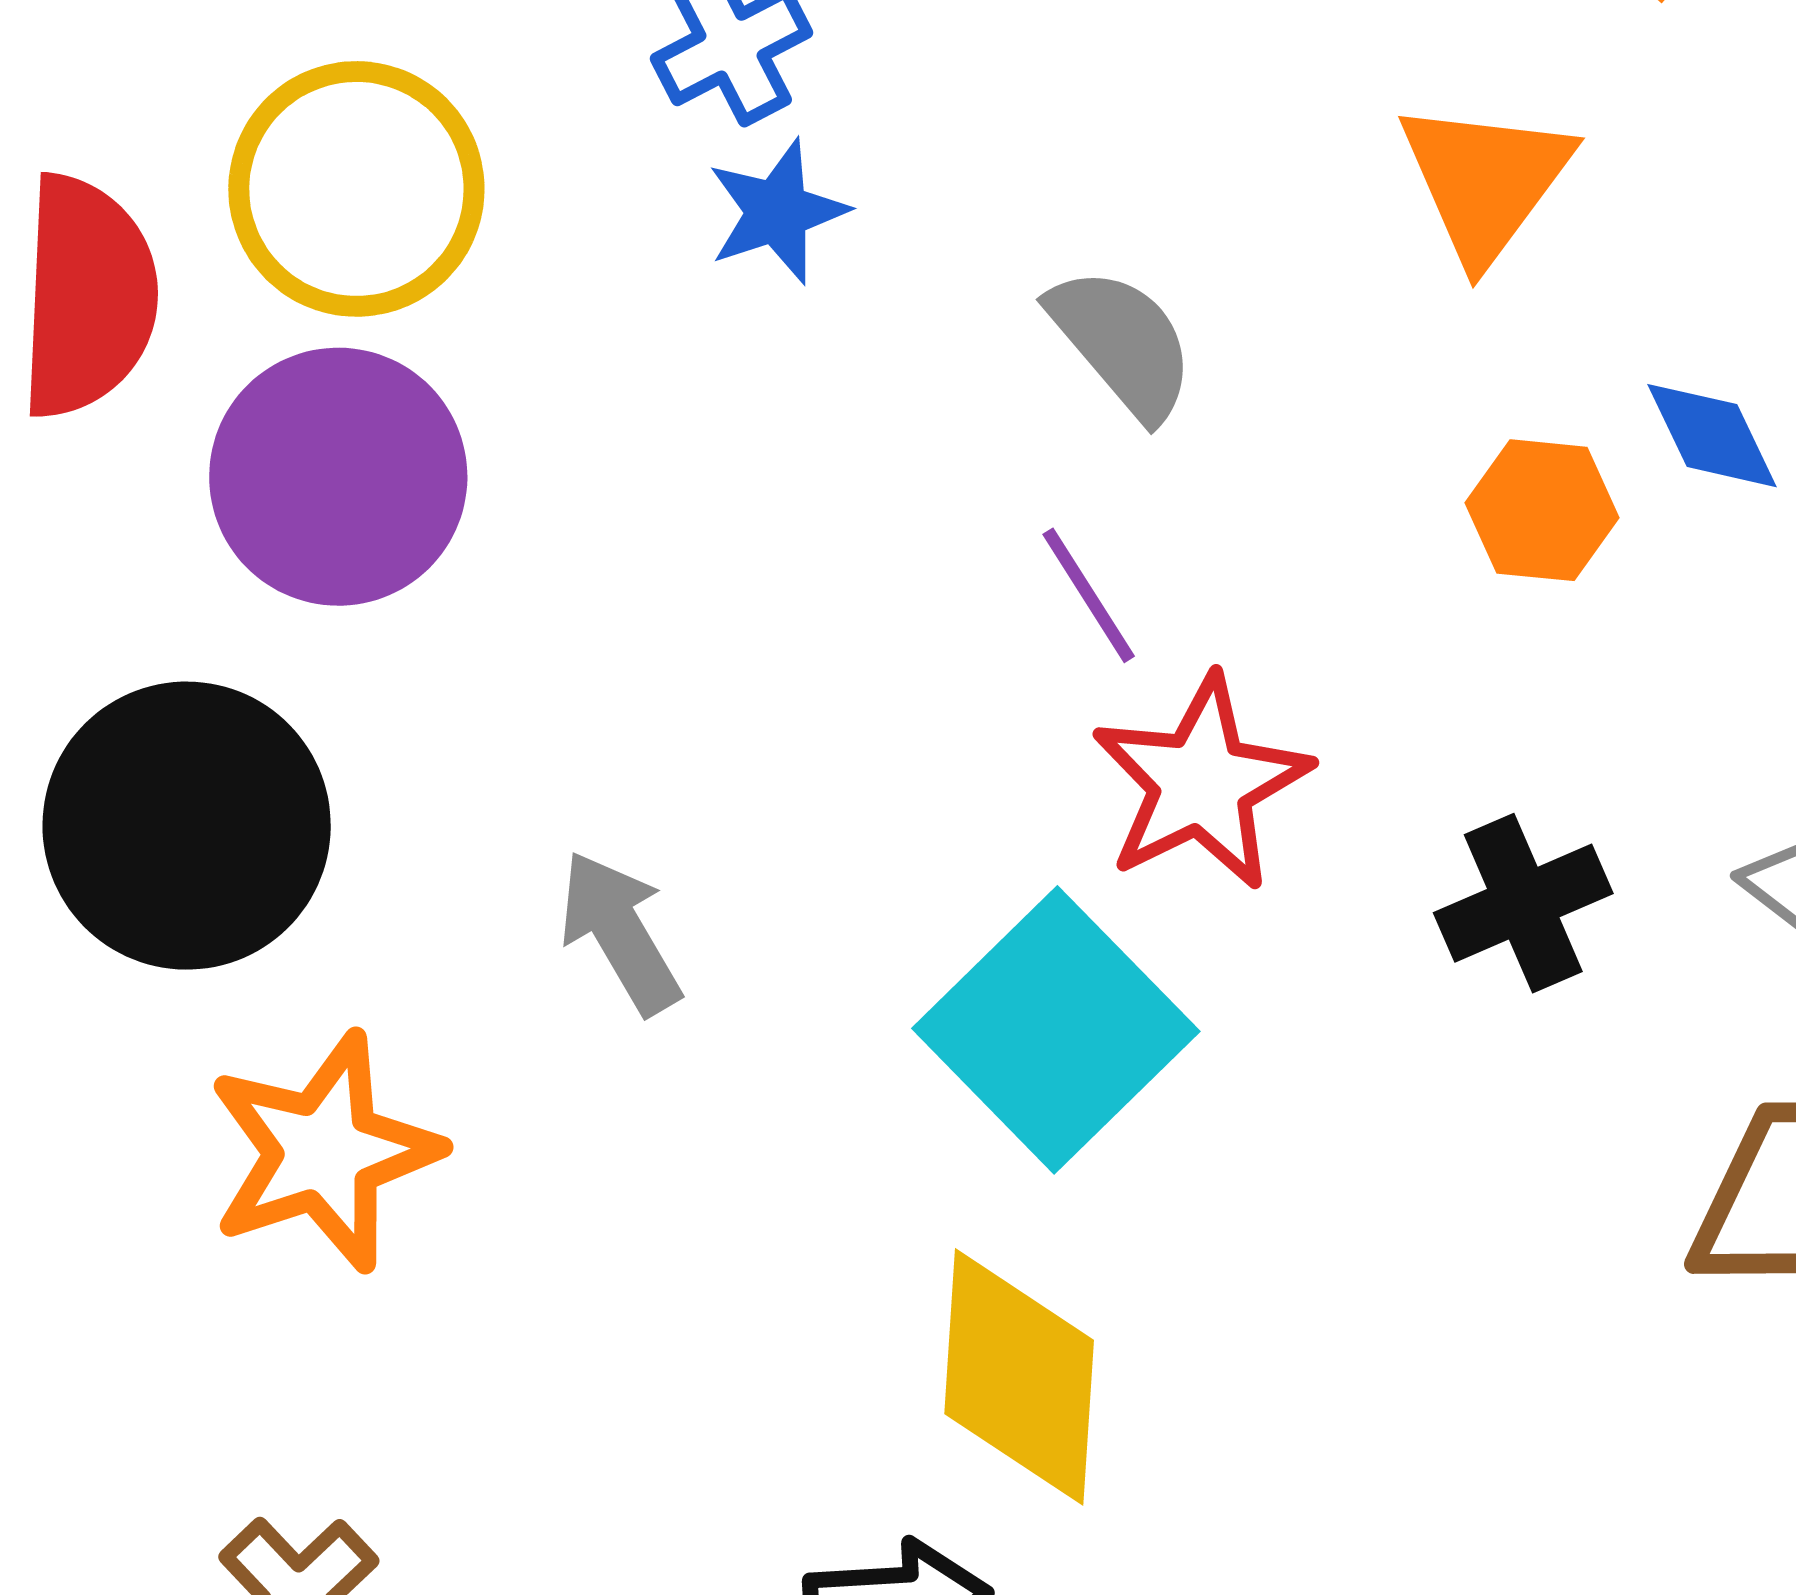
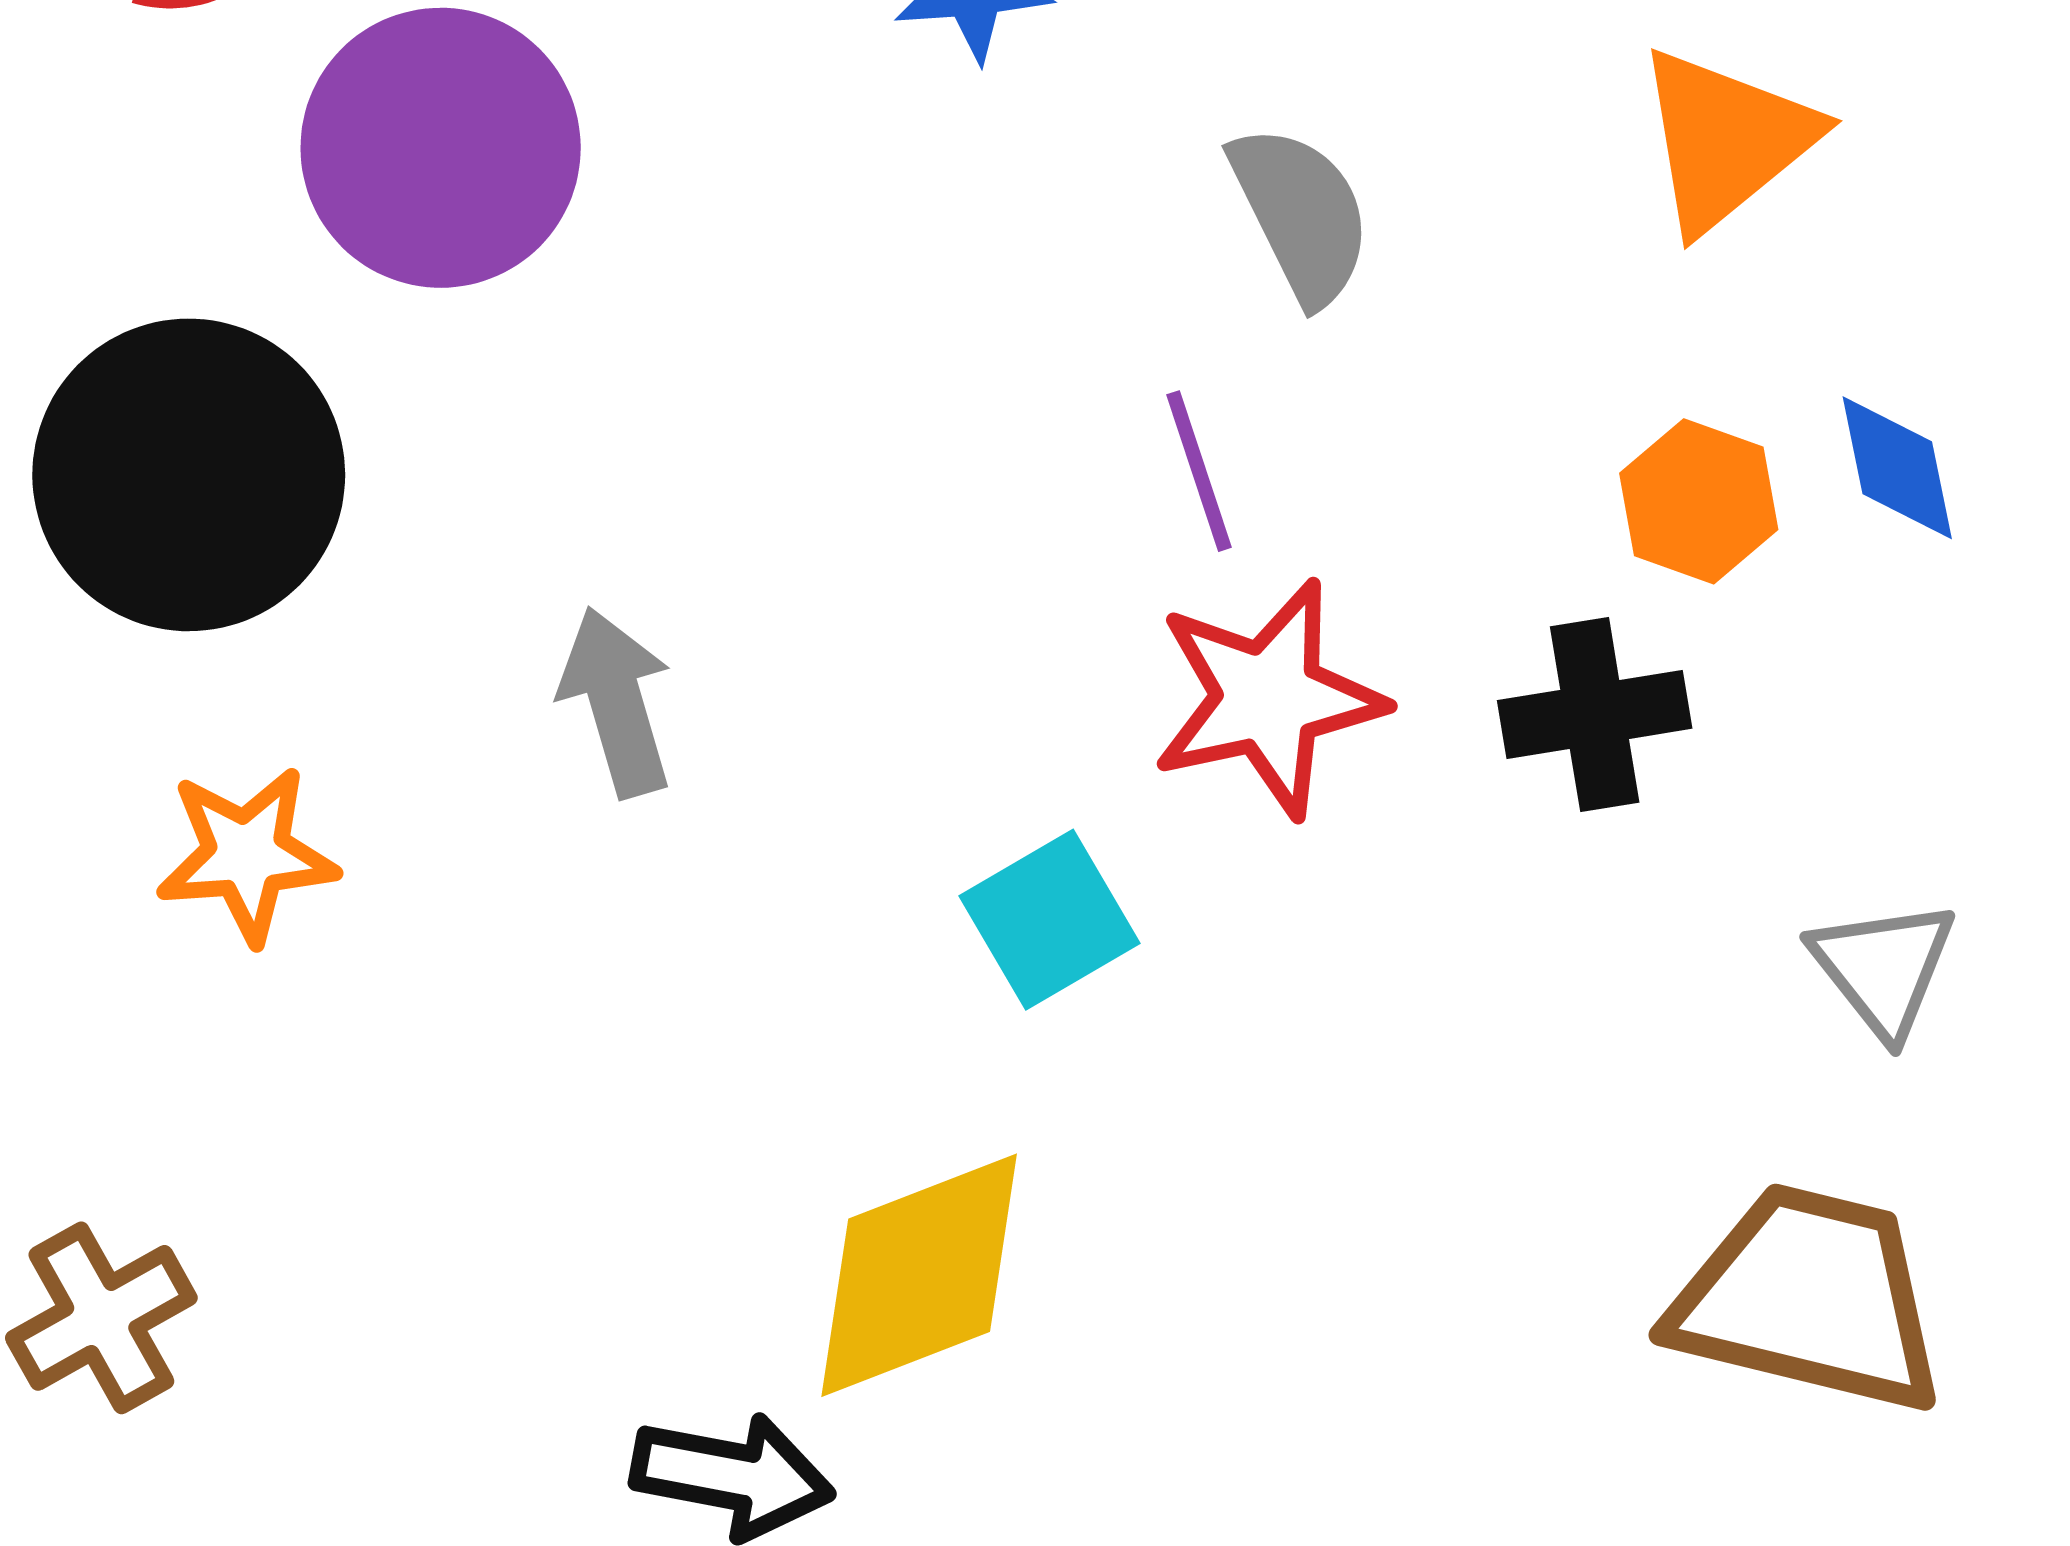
black cross: (1523, 903) -> (1595, 714), moved
cyan square: (1056, 1030) -> (1050, 920), size x0.6
orange star: (324, 1152) -> (247, 855), size x0.7
yellow diamond: (1019, 1377) -> (919, 1275), turned 51

